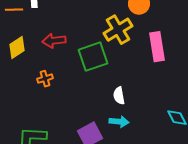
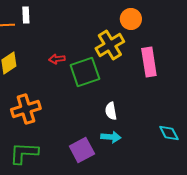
red arrow: (54, 41) -> (57, 59), moved, size x0.7
orange cross: (45, 79) -> (26, 109), moved, size x1.8

